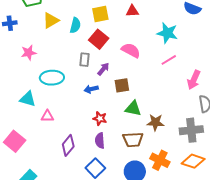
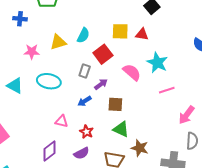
yellow square: (100, 14) -> (120, 31), moved
yellow triangle: (51, 21) -> (58, 42), moved
cyan star: (167, 33) -> (157, 63), moved
blue arrow: (91, 89) -> (85, 101), turned -32
cyan triangle: (28, 99) -> (15, 86), moved
pink triangle: (47, 116) -> (62, 121), moved
purple semicircle: (100, 141) -> (81, 153), turned -126

